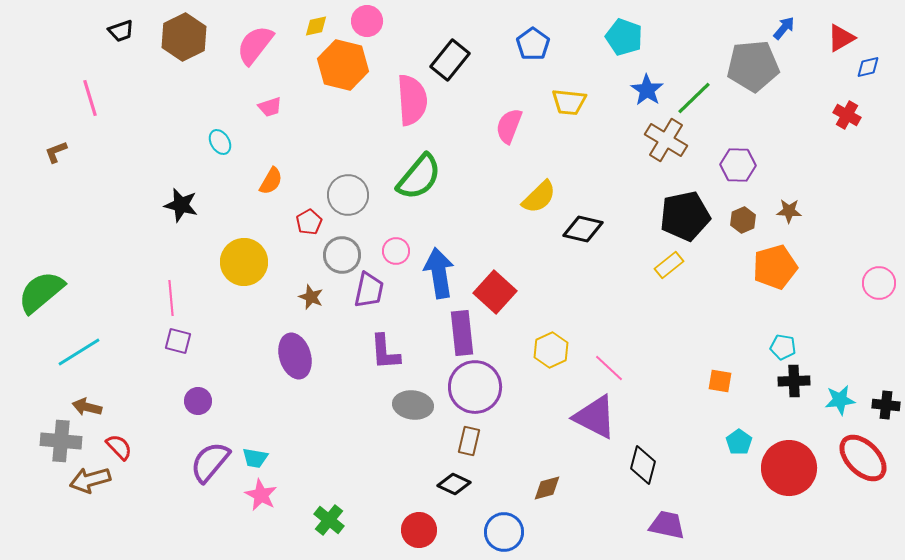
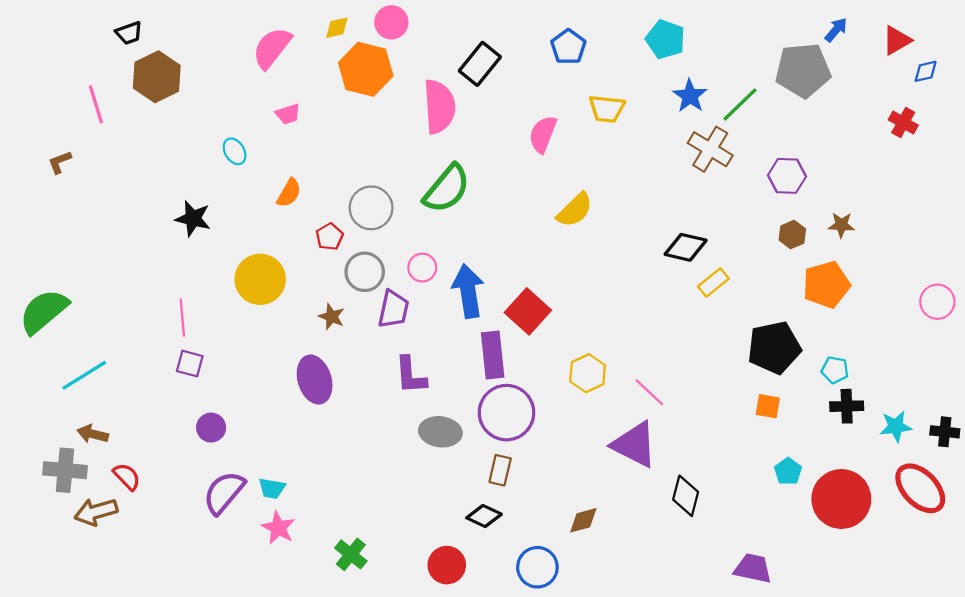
brown hexagon: (184, 37) -> (157, 77), moved
black pentagon: (685, 216) -> (774, 348), moved
black diamond: (583, 229) -> (686, 247), moved
purple trapezoid: (667, 525) -> (753, 568), moved

